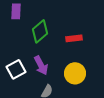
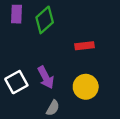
green diamond: (40, 31) -> (45, 20), moved

